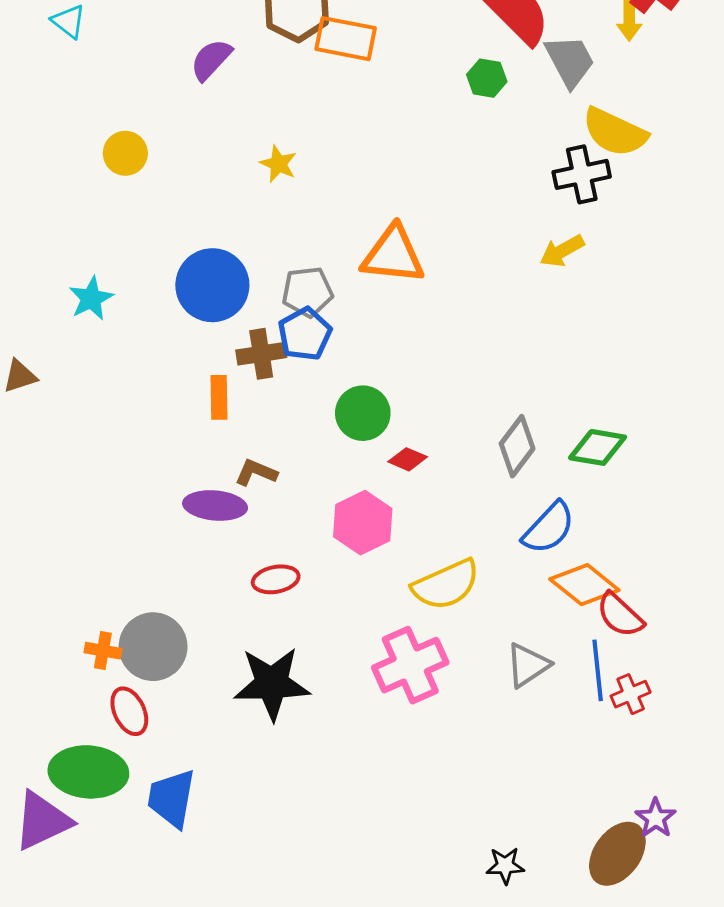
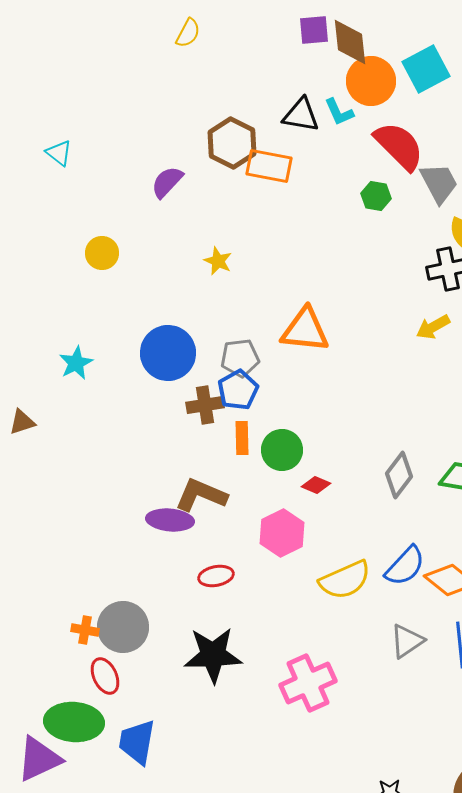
orange rectangle: (219, 397) -> (242, 438), moved
brown L-shape: (256, 473) -> (201, 495), size x1.6
blue semicircle: (549, 528) -> (405, 566), moved
pink cross: (410, 665) -> (308, 683), moved

